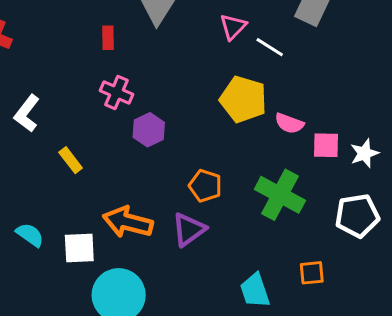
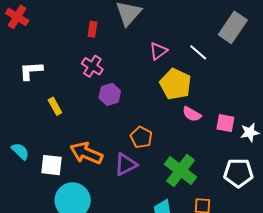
pink triangle: (233, 27) -> (158, 51), moved
white L-shape: (27, 113) -> (31, 71), turned 40
pink semicircle: (289, 123) -> (192, 114), moved
green cross: (280, 195) -> (180, 171), moved

